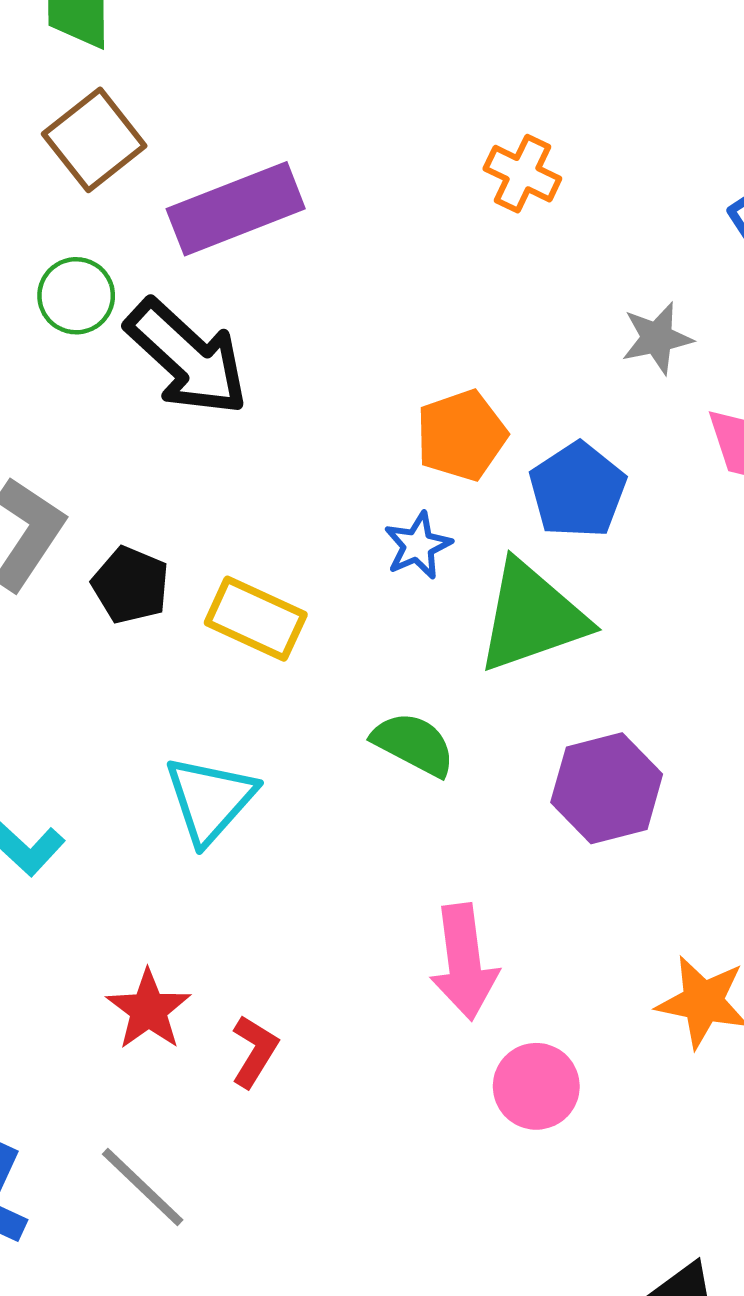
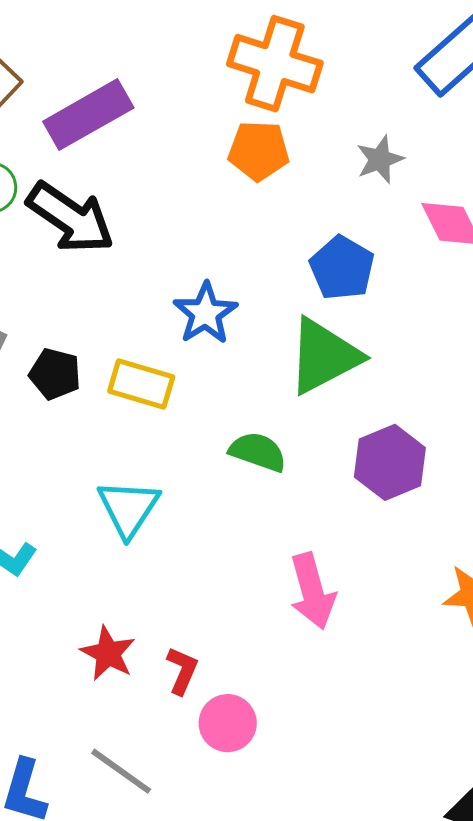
orange cross: (522, 174) -> (275, 64), size x1.8
orange pentagon: (461, 435) -> (259, 151), moved, turned 30
blue star: (418, 546) -> (205, 313), moved, size x1.4
pink circle: (536, 1086) -> (228, 723), moved

